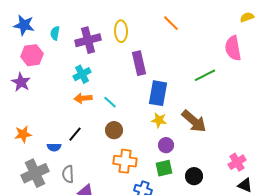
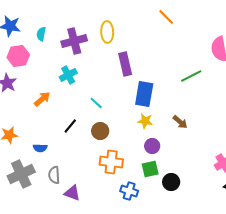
orange line: (171, 23) -> (166, 17), moved
orange arrow: (83, 98) -> (42, 99), moved, turned 144
brown arrow: (194, 121) -> (180, 122), size x0.6
black line: (75, 134) -> (70, 126), moved
black circle: (194, 176) -> (171, 182), moved

